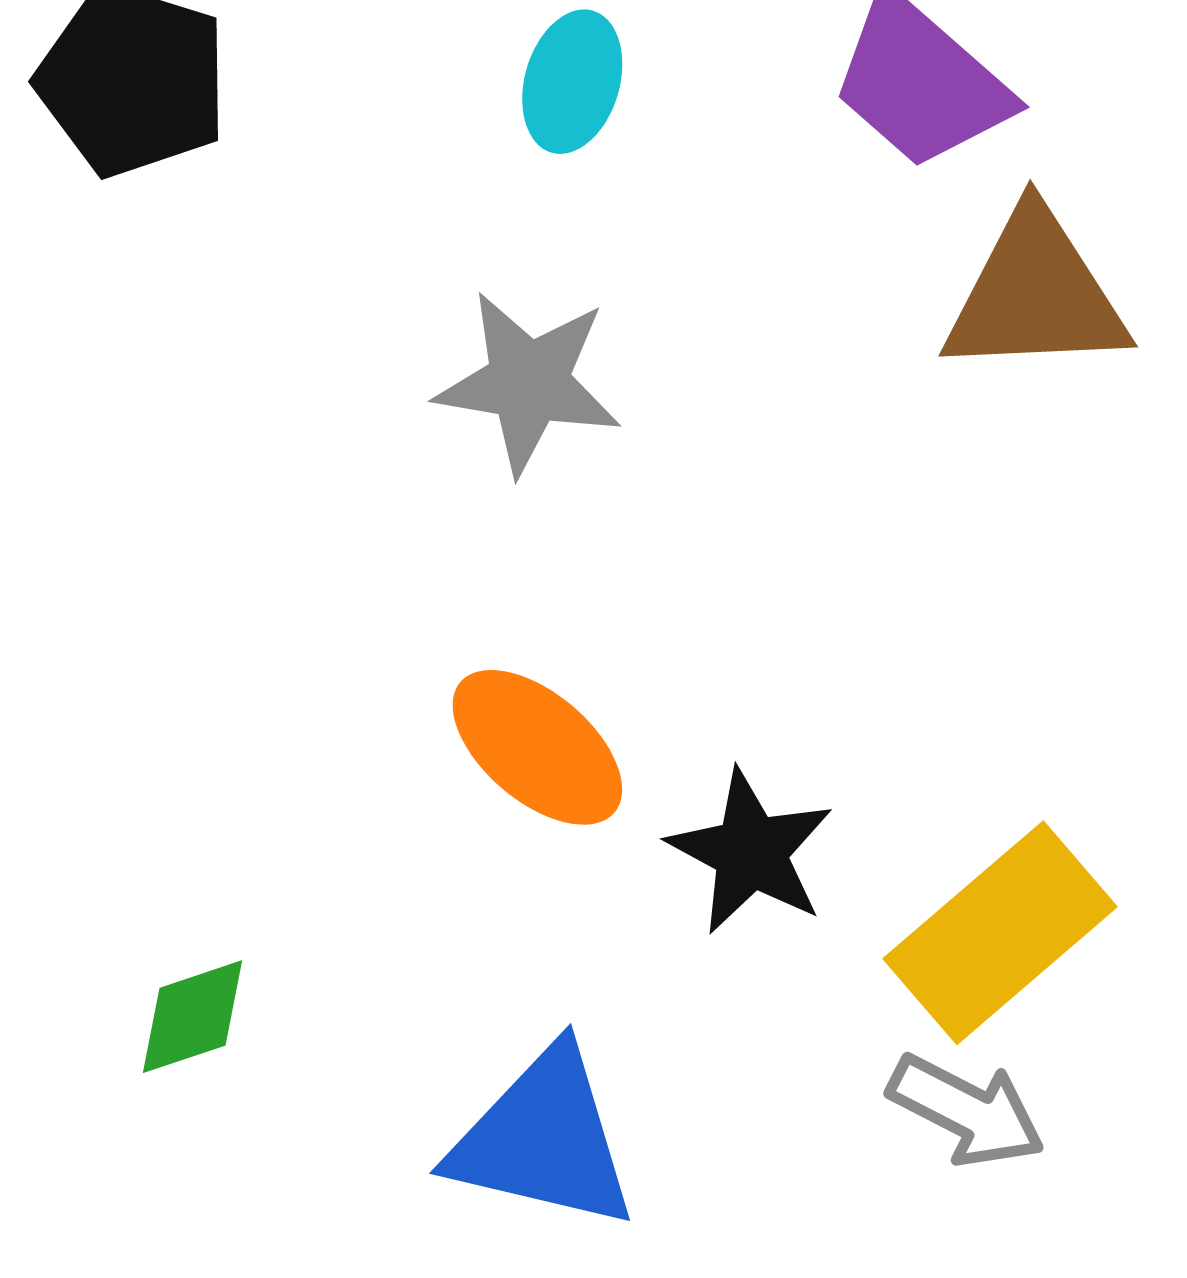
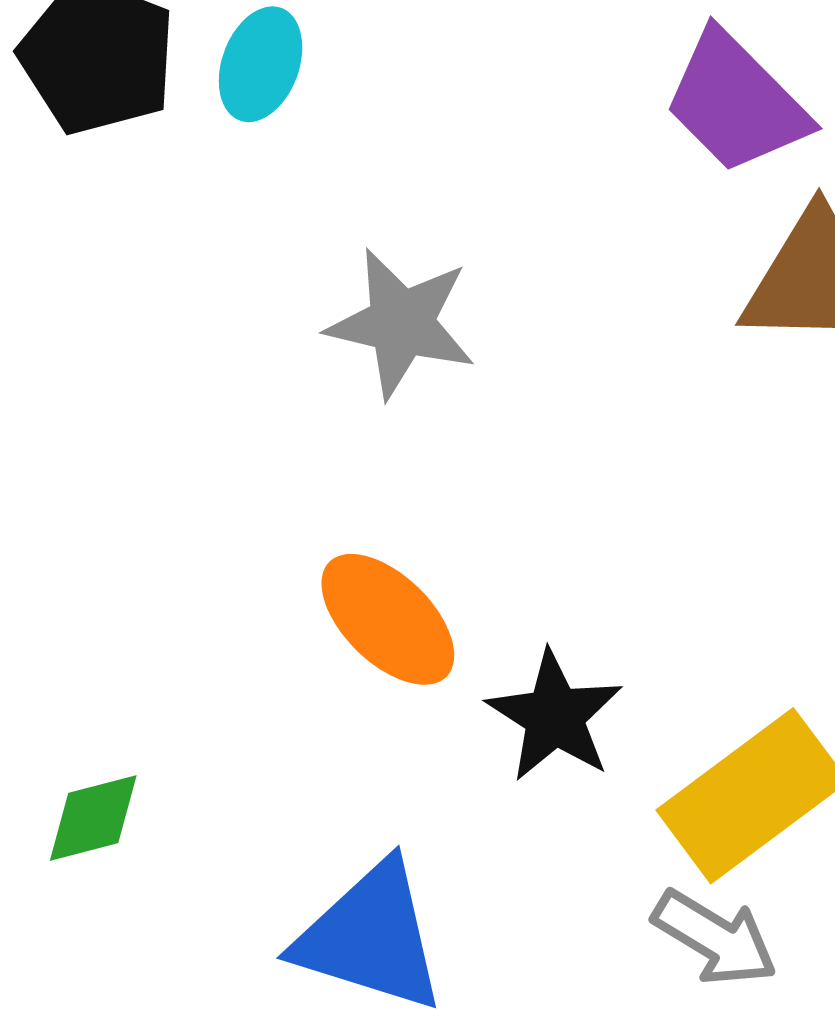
cyan ellipse: (572, 82) -> (261, 64), moved

